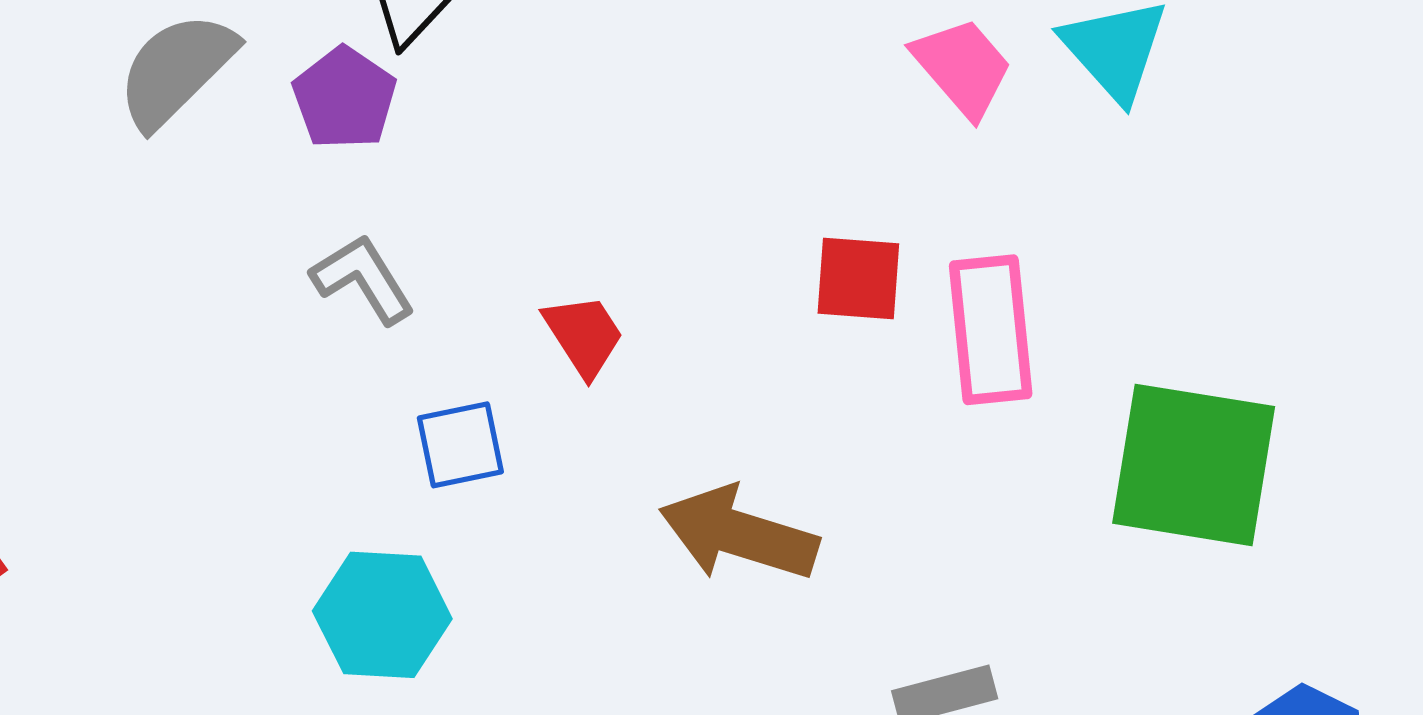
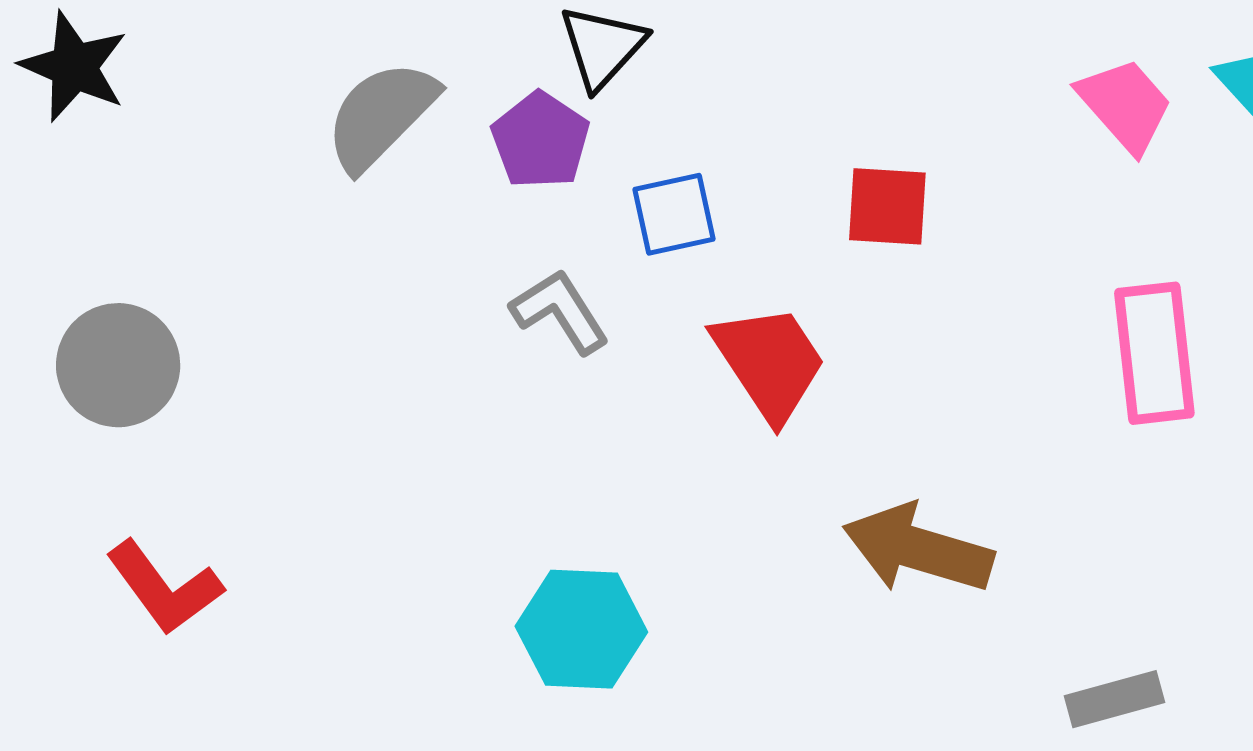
red square: (858, 279) -> (887, 206), moved
red trapezoid: (584, 335) -> (769, 362), size x1.5
blue square: (460, 445) -> (674, 214), moved

